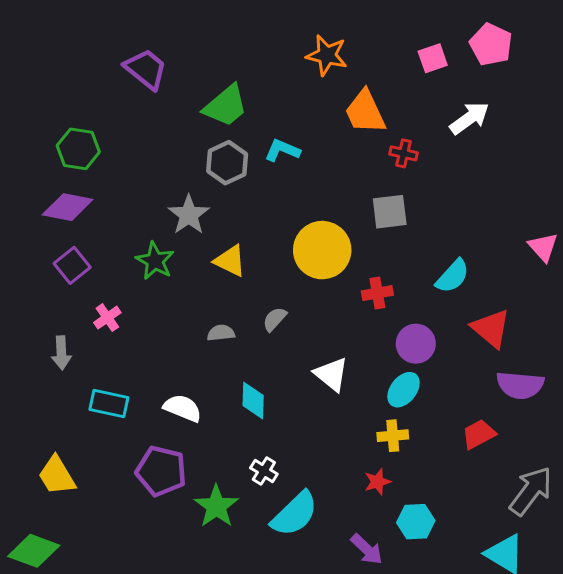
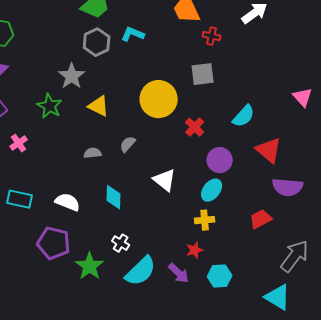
red cross: (377, 293) -> (195, 127), turned -36
purple arrow: (367, 549) -> (179, 273), moved

